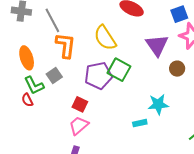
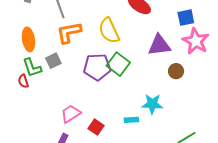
orange L-shape: (66, 45) -> (69, 32), turned -116
purple triangle: (157, 45) -> (159, 45), turned 50
red square: (80, 104) -> (96, 127), moved

